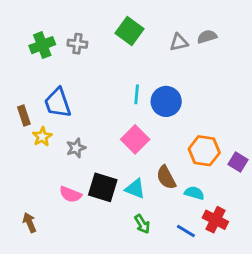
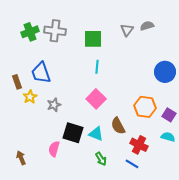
green square: (130, 31) -> (93, 39), moved, turned -36
gray triangle: (179, 42) -> (127, 30), turned -40
gray cross: (77, 44) -> (55, 31), size x1.5
blue circle: (166, 101) -> (165, 72), moved
cyan semicircle: (194, 193) -> (168, 137), moved
pink semicircle: (70, 194) -> (54, 149), moved, turned 84
red cross: (215, 220) -> (139, 145), moved

